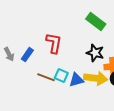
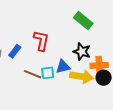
cyan square: (61, 76) -> (48, 73), turned -32
blue triangle: (76, 80) -> (63, 67), moved

